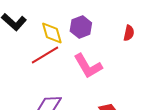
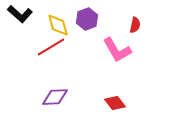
pink L-shape: (88, 66) -> (117, 50), moved

